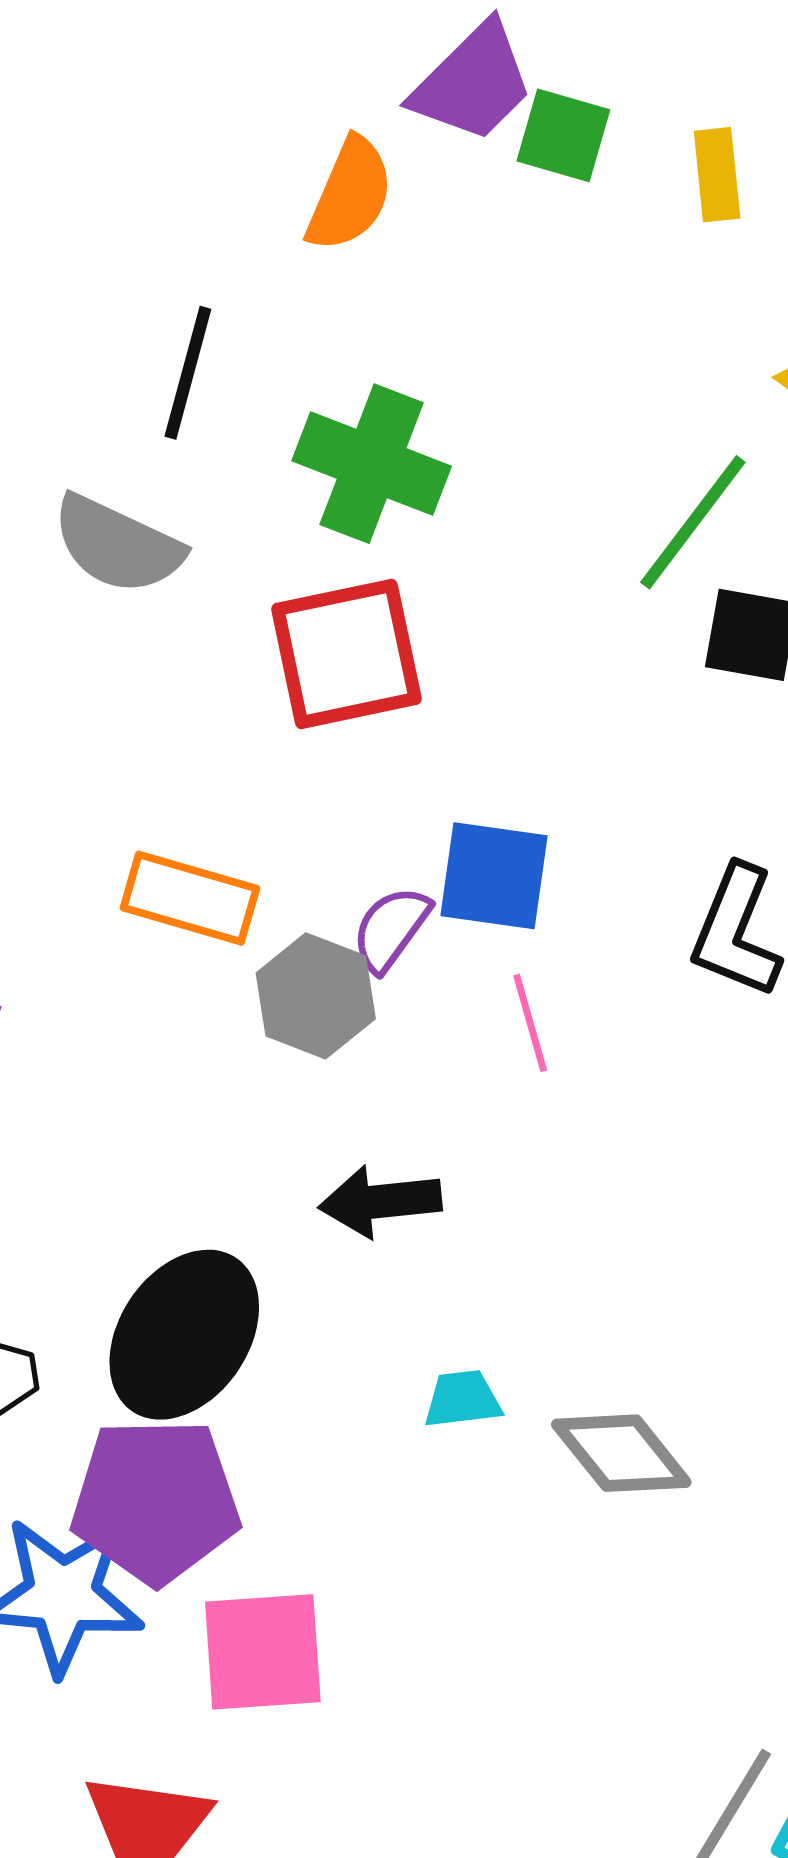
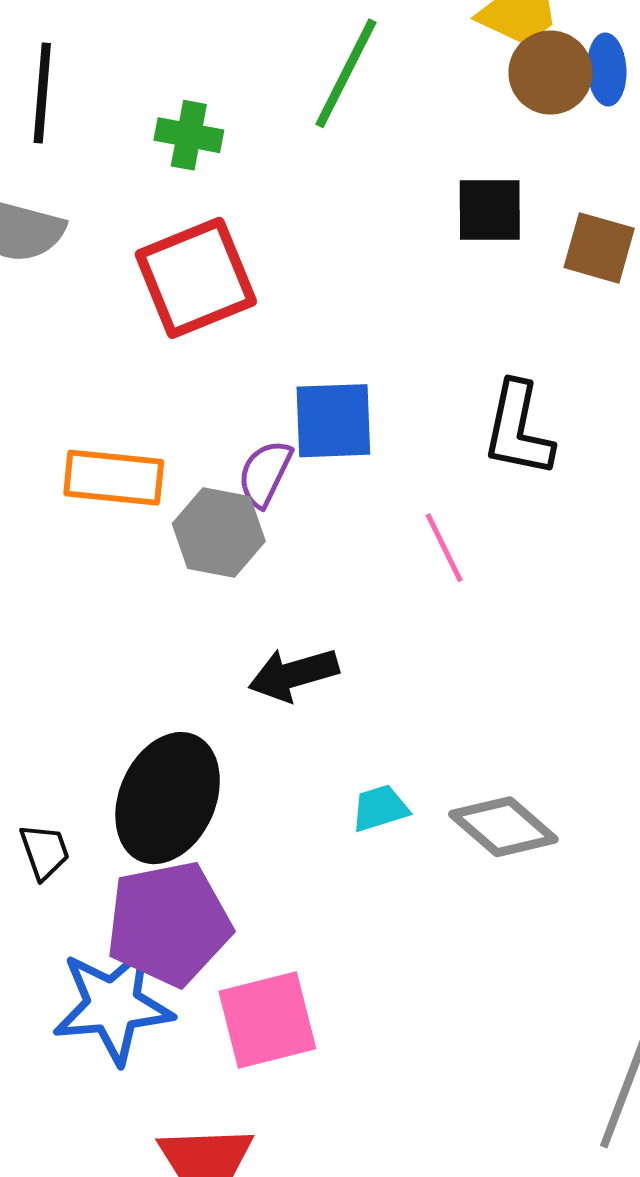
green cross: (372, 464) -> (189, 135), size x0.6
green line: (693, 522) -> (346, 73), moved
pink line: (530, 1023) -> (444, 548), moved

